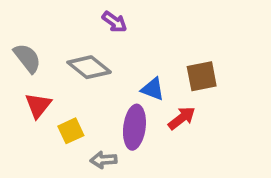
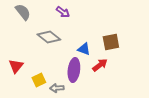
gray semicircle: (27, 58) -> (23, 12), moved
red triangle: (38, 105) -> (16, 66), moved
yellow square: (71, 131) -> (39, 80), moved

